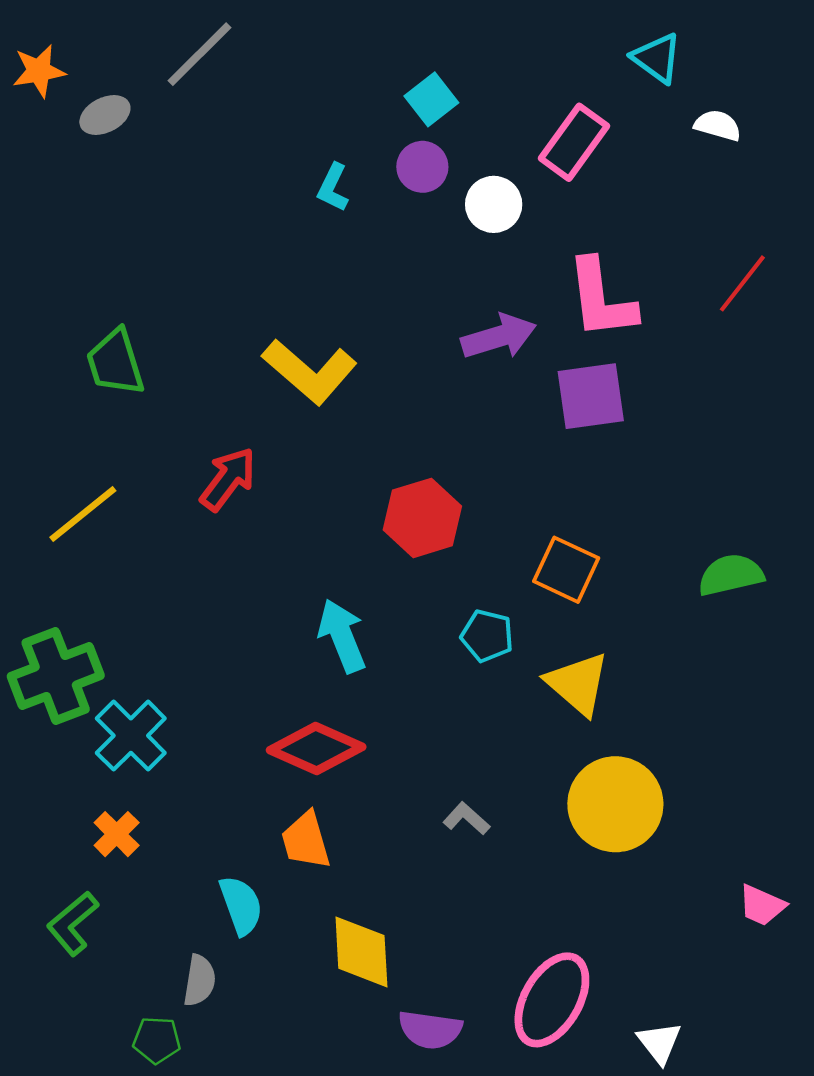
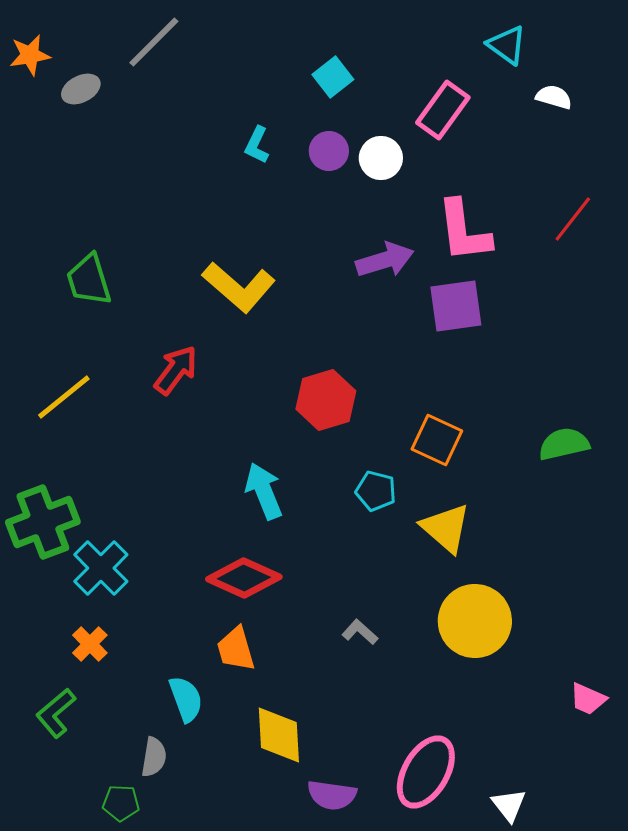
purple circle: (422, 167) -> (329, 151), moved

